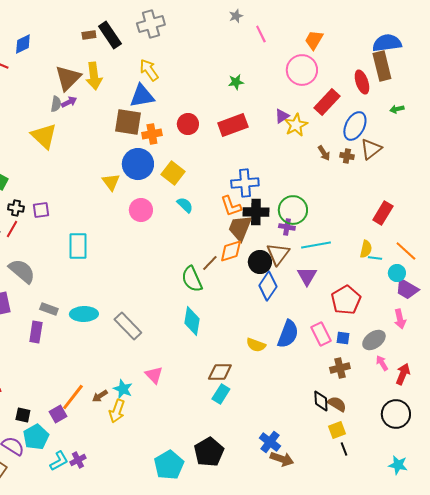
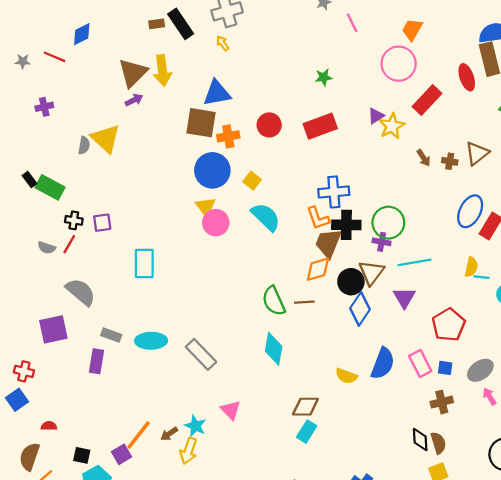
yellow arrow: (149, 70) -> (223, 43), moved, size x0.6
gray semicircle: (56, 104) -> (84, 145), moved
blue ellipse: (355, 126) -> (470, 211), moved
yellow square: (173, 173) -> (252, 181), size x0.7
yellow triangle: (111, 182) -> (206, 207), moved
cyan semicircle: (185, 205) -> (266, 217), size x1.6
brown line: (210, 263) -> (304, 302), moved, turned 42
brown semicircle: (337, 404) -> (438, 443), turned 42

